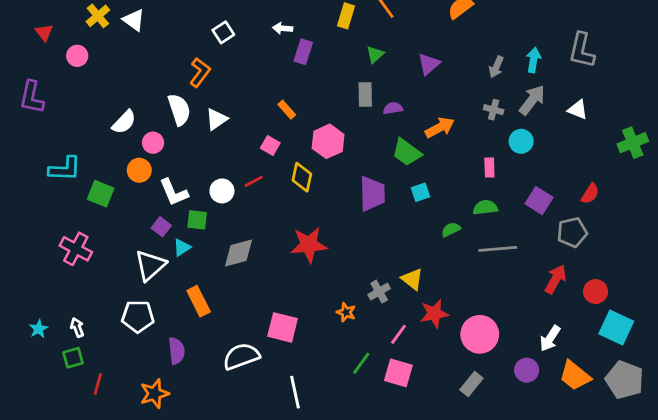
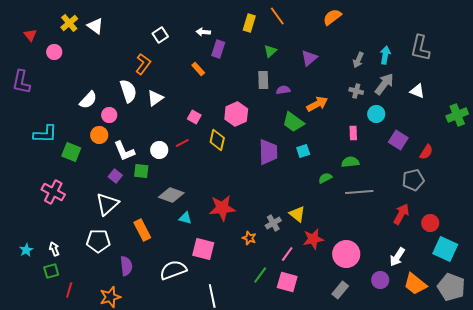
orange rectangle: (287, 110) -> (198, 69), moved
purple square: (539, 201) -> (398, 140), moved
red star: (309, 245) -> (222, 208), moved
cyan triangle: (182, 247) -> (185, 218), moved, turned 48
gray diamond: (238, 253) -> (171, 195), turned 35

